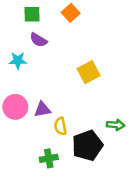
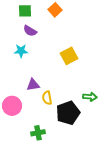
cyan star: (18, 61) -> (21, 51), moved
pink circle: (15, 107) -> (12, 106), moved
green cross: (49, 158) -> (38, 133), moved

